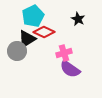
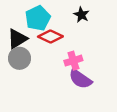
black star: (78, 19) -> (81, 15), moved
black triangle: (27, 39) -> (17, 39), moved

